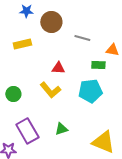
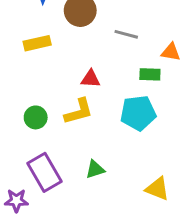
yellow L-shape: (50, 90) -> (79, 111), turned -65
green circle: (13, 94) -> (36, 117), moved
yellow triangle: (103, 142) -> (157, 189), size x0.7

